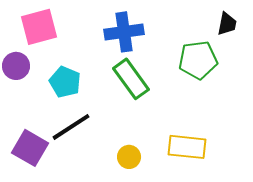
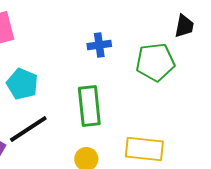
blue cross: (124, 32) -> (99, 45), moved, size x0.6
green rectangle: (131, 79) -> (89, 106), moved, turned 30

